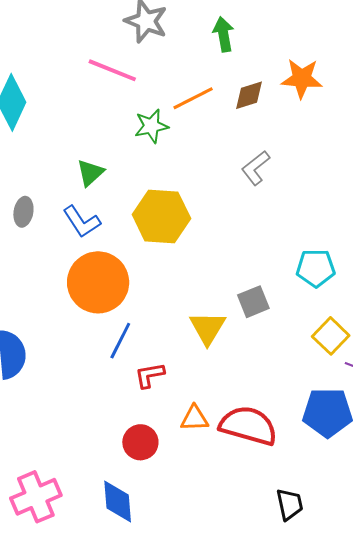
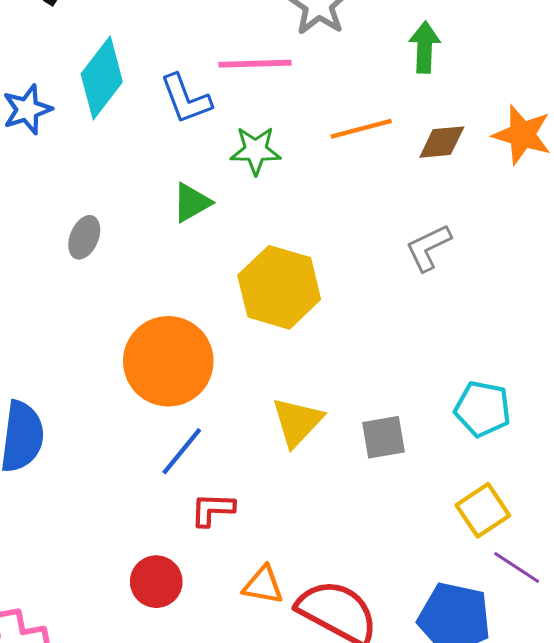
pink line: (112, 70) -> (255, 64), turned -36
green star: (151, 126) -> (256, 151), moved
blue L-shape: (82, 222) -> (186, 99), moved
yellow triangle: (208, 328) -> (297, 422), moved
red circle: (140, 442) -> (156, 582), moved

